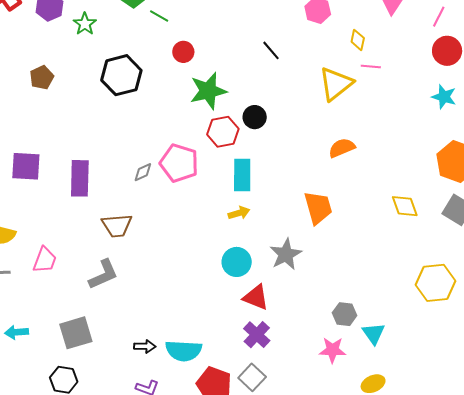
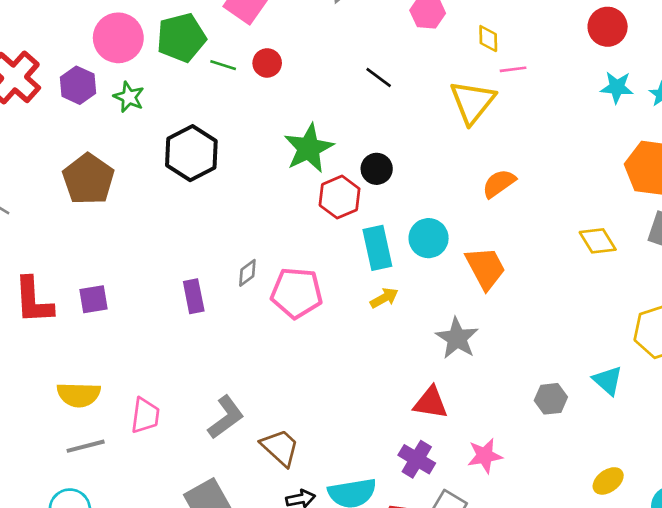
red circle: (183, 52) -> (267, 63), moved
brown pentagon: (42, 77) -> (88, 179), size x1.6
pink pentagon: (179, 163) -> (297, 293), moved
purple square: (26, 166) -> (94, 299), size x0.7
purple rectangle: (80, 178) -> (194, 296), moved, size x0.7
brown trapezoid: (117, 226) -> (280, 447), moved, turned -120
cyan circle: (237, 262) -> (429, 238), moved
cyan triangle: (374, 333) -> (608, 380), moved
purple cross: (257, 335) -> (417, 459), moved
pink star: (333, 350) -> (485, 456), moved

